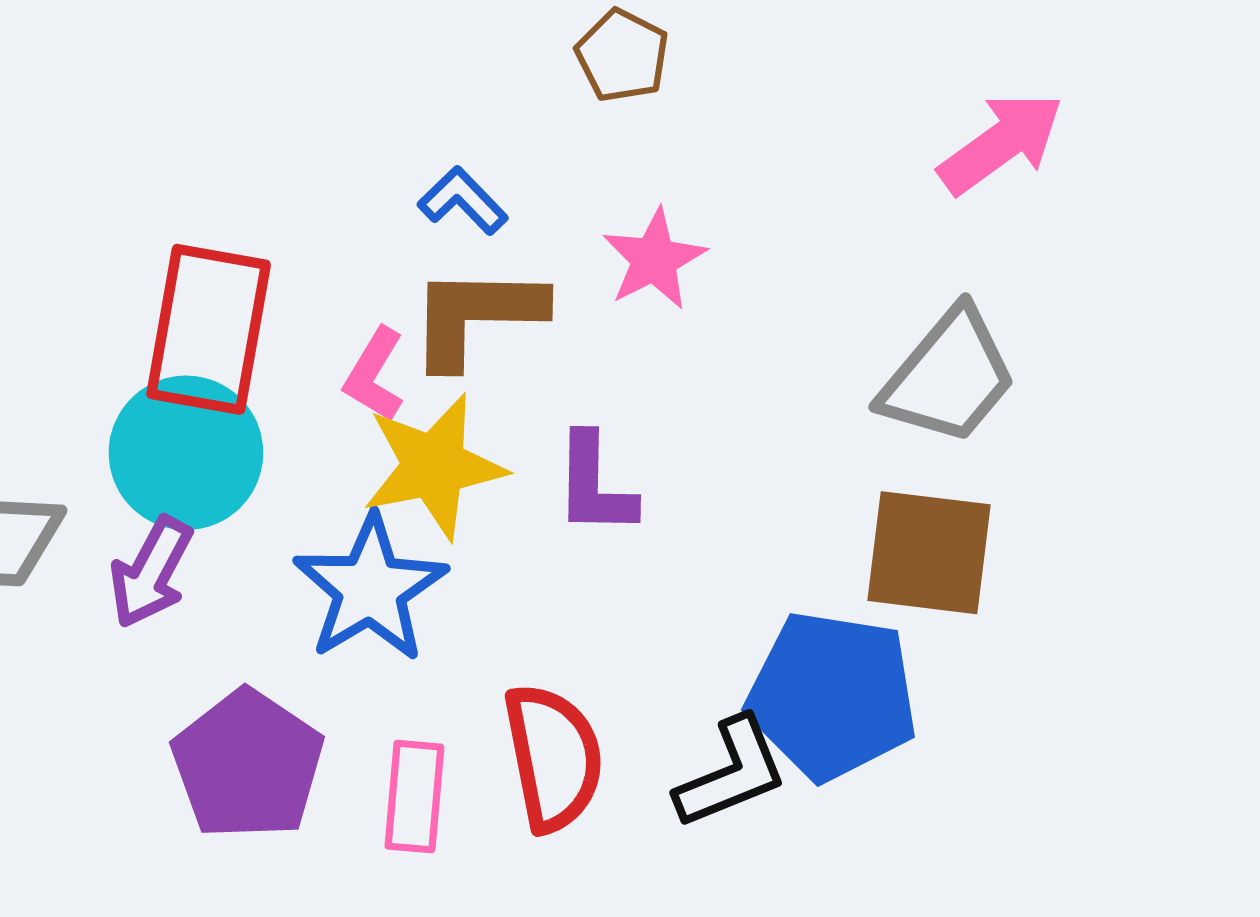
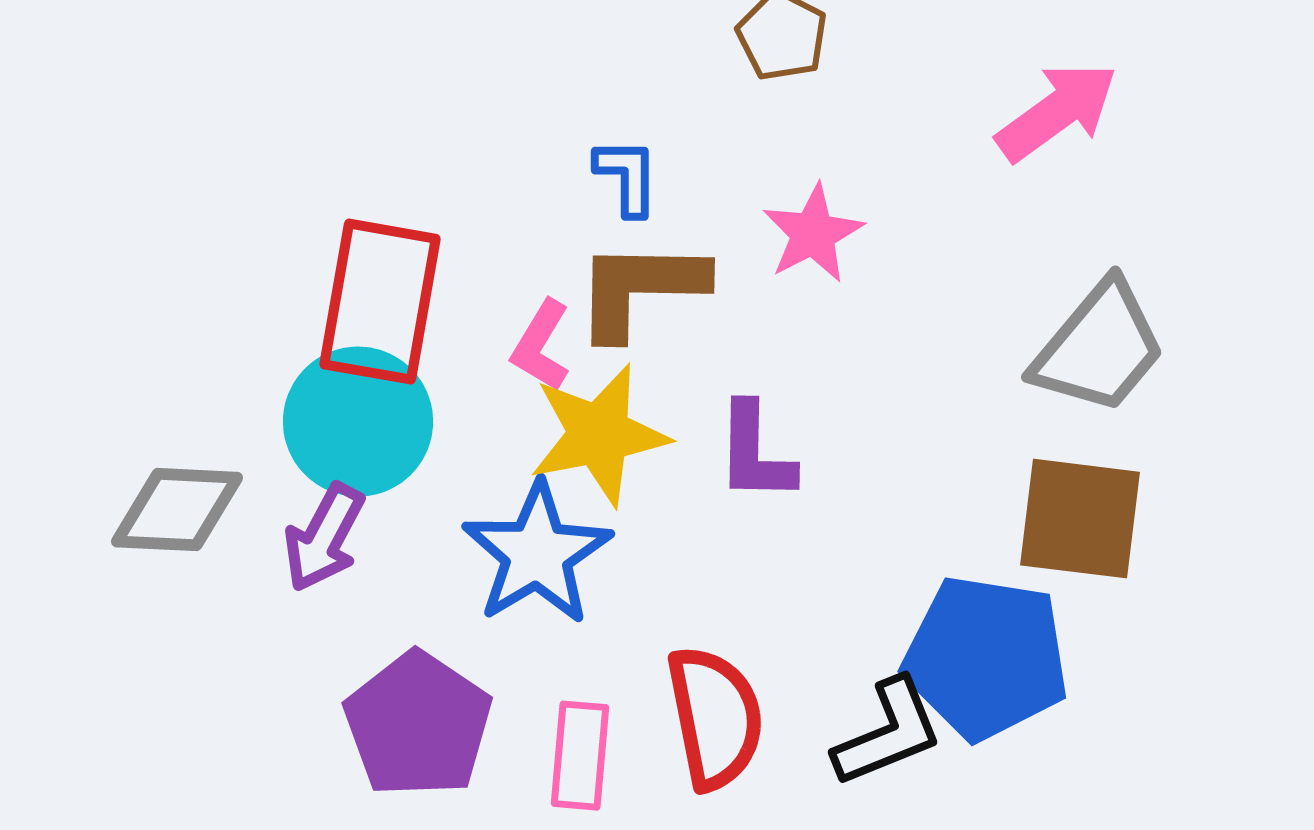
pink arrow: (1001, 143) -> (1057, 112), moved
blue L-shape: (463, 201) -> (627, 177), turned 44

